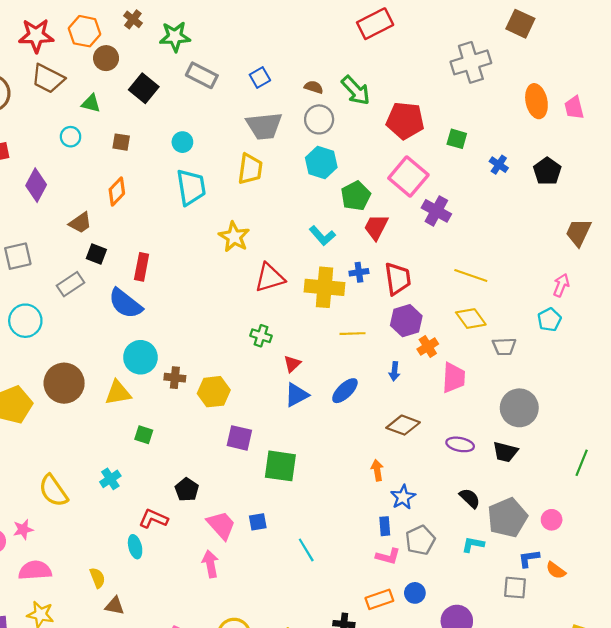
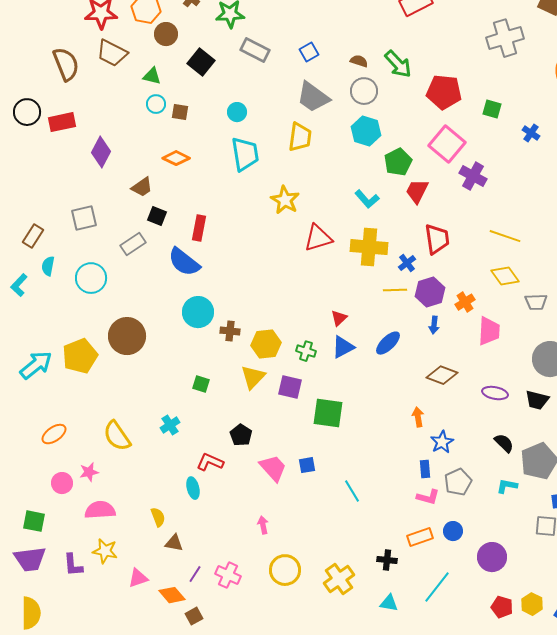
gray trapezoid: (264, 126) -> (313, 97), turned 42
cyan circle: (71, 137) -> (156, 104), moved
orange diamond: (117, 192) -> (176, 158), turned 72
blue cross: (359, 272) -> (407, 263), moved, turned -30
purple hexagon: (406, 321) -> (430, 292), moved
green cross: (261, 336) -> (306, 351), moved
yellow triangle: (118, 393) -> (253, 377), moved, turned -36
pink arrow: (210, 564) -> (263, 525), moved, size x0.7

